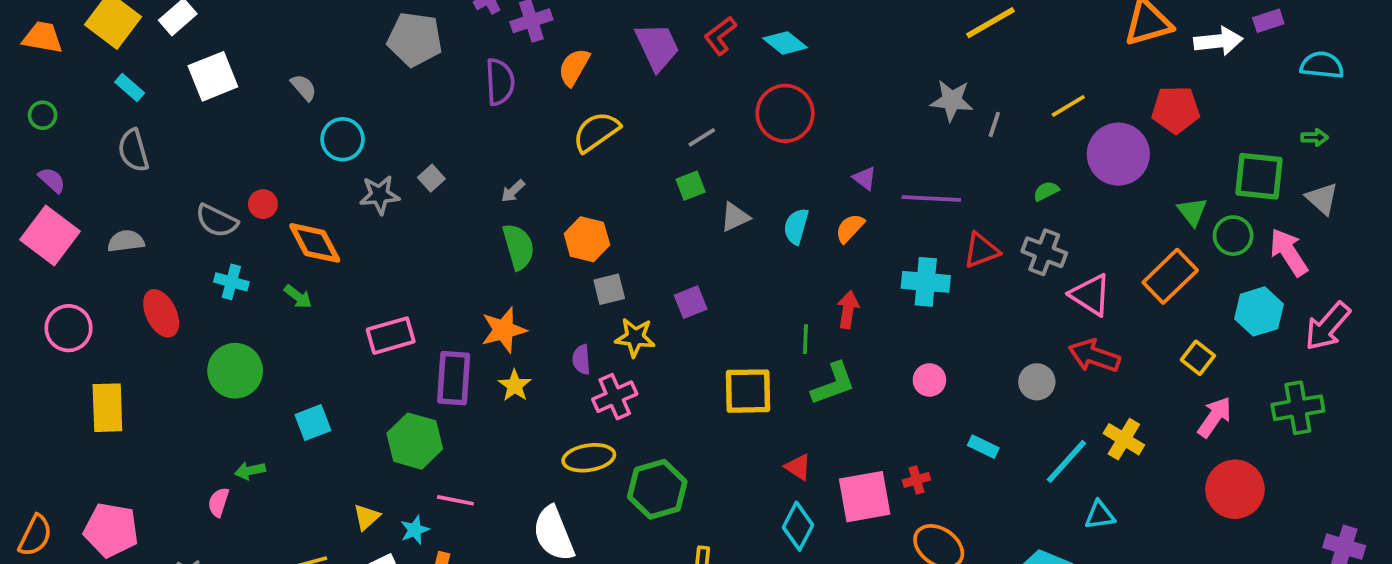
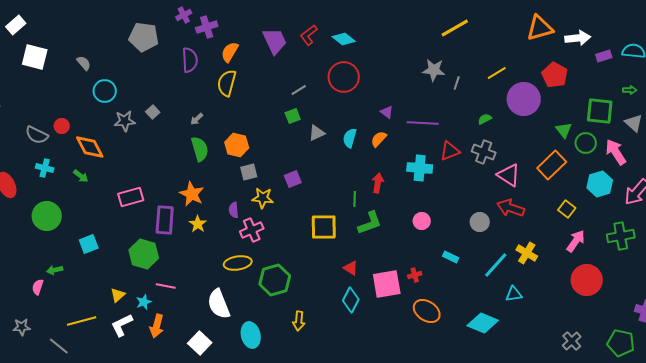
purple rectangle: (1268, 21) -> (604, 56), moved
white square: (213, 76) -> (35, 57), turned 36
red pentagon: (1176, 110) -> (555, 75), turned 30
yellow semicircle: (596, 132) -> (227, 83), moved, turned -40
orange star: (504, 330) -> (192, 194), turned -30

